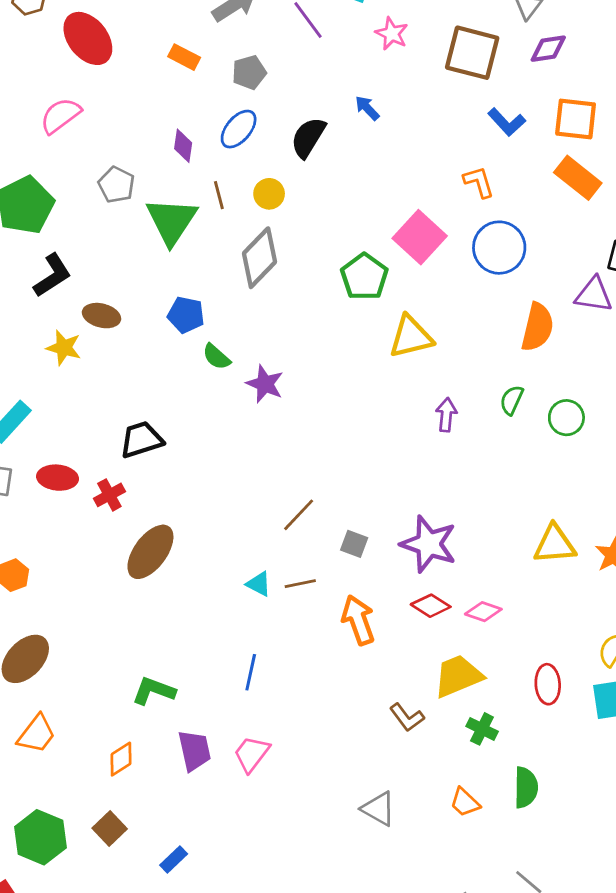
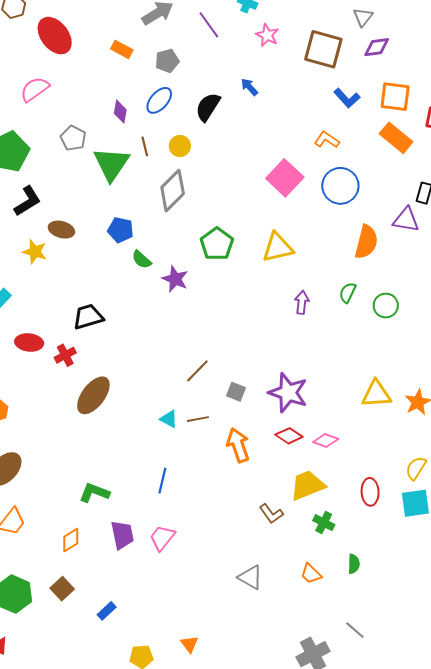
orange L-shape: (479, 182) -> (327, 140), turned -40
green pentagon: (364, 277) -> (217, 244), moved
green semicircle: (526, 787) -> (354, 564), size x0.7

